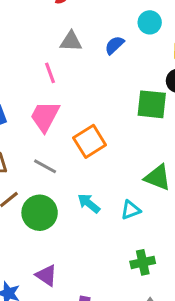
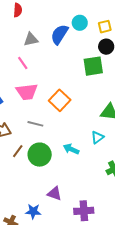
cyan circle: (150, 22) -> (80, 23), moved
blue semicircle: (114, 45) -> (59, 34), size x1.5
pink trapezoid: (45, 116) -> (27, 92), turned -110
cyan arrow: (89, 203) -> (71, 149), moved

